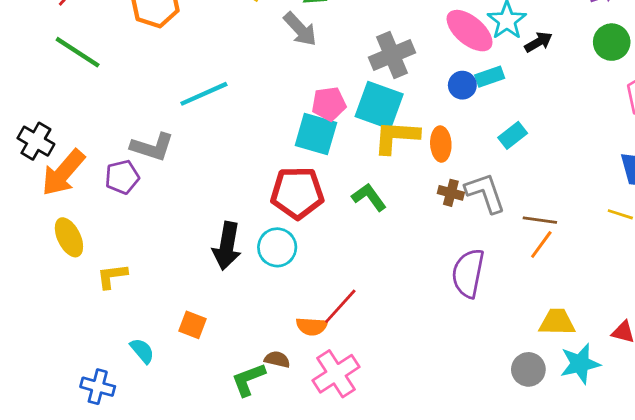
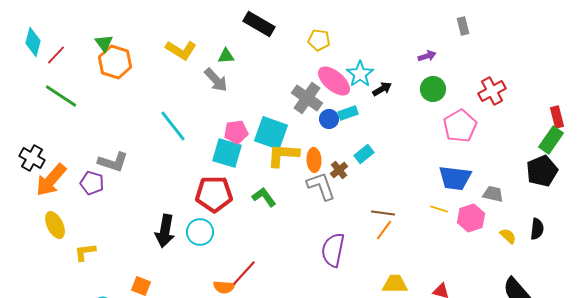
gray cross: (392, 55) -> (307, 98), moved, turned -32
cyan line: (204, 94) -> (173, 126), moved, turned 76
purple pentagon: (122, 177) -> (92, 183), turned 30
brown cross: (451, 193) -> (339, 170), moved, turned 36
gray L-shape: (485, 193) -> (321, 186), moved

